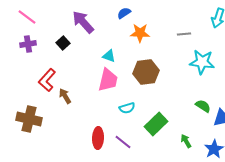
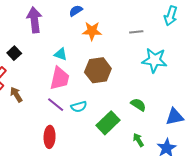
purple arrow: (83, 22) -> (34, 20), turned 35
black square: (63, 43) -> (14, 53), moved
green semicircle: (203, 106) -> (138, 105), moved
purple line: (123, 142) -> (56, 105), moved

